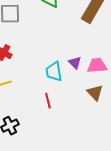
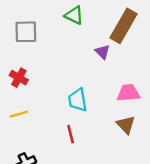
purple triangle: (75, 63) -> (102, 52), moved

